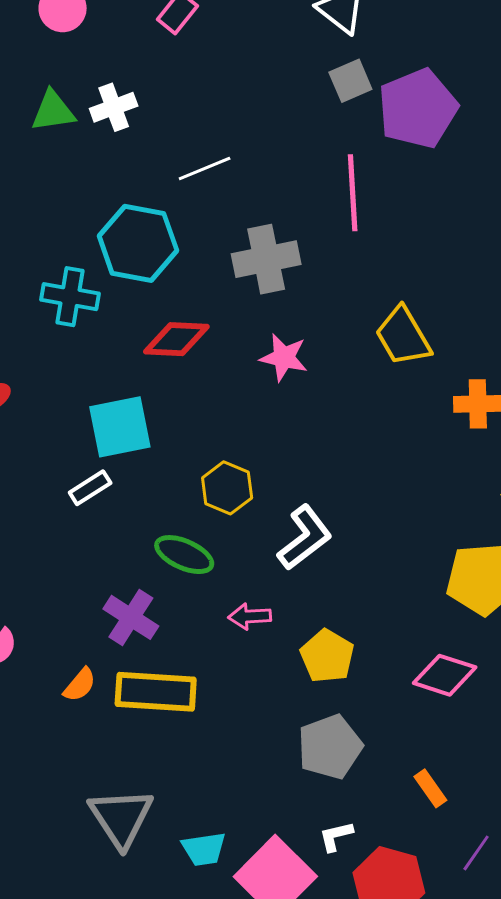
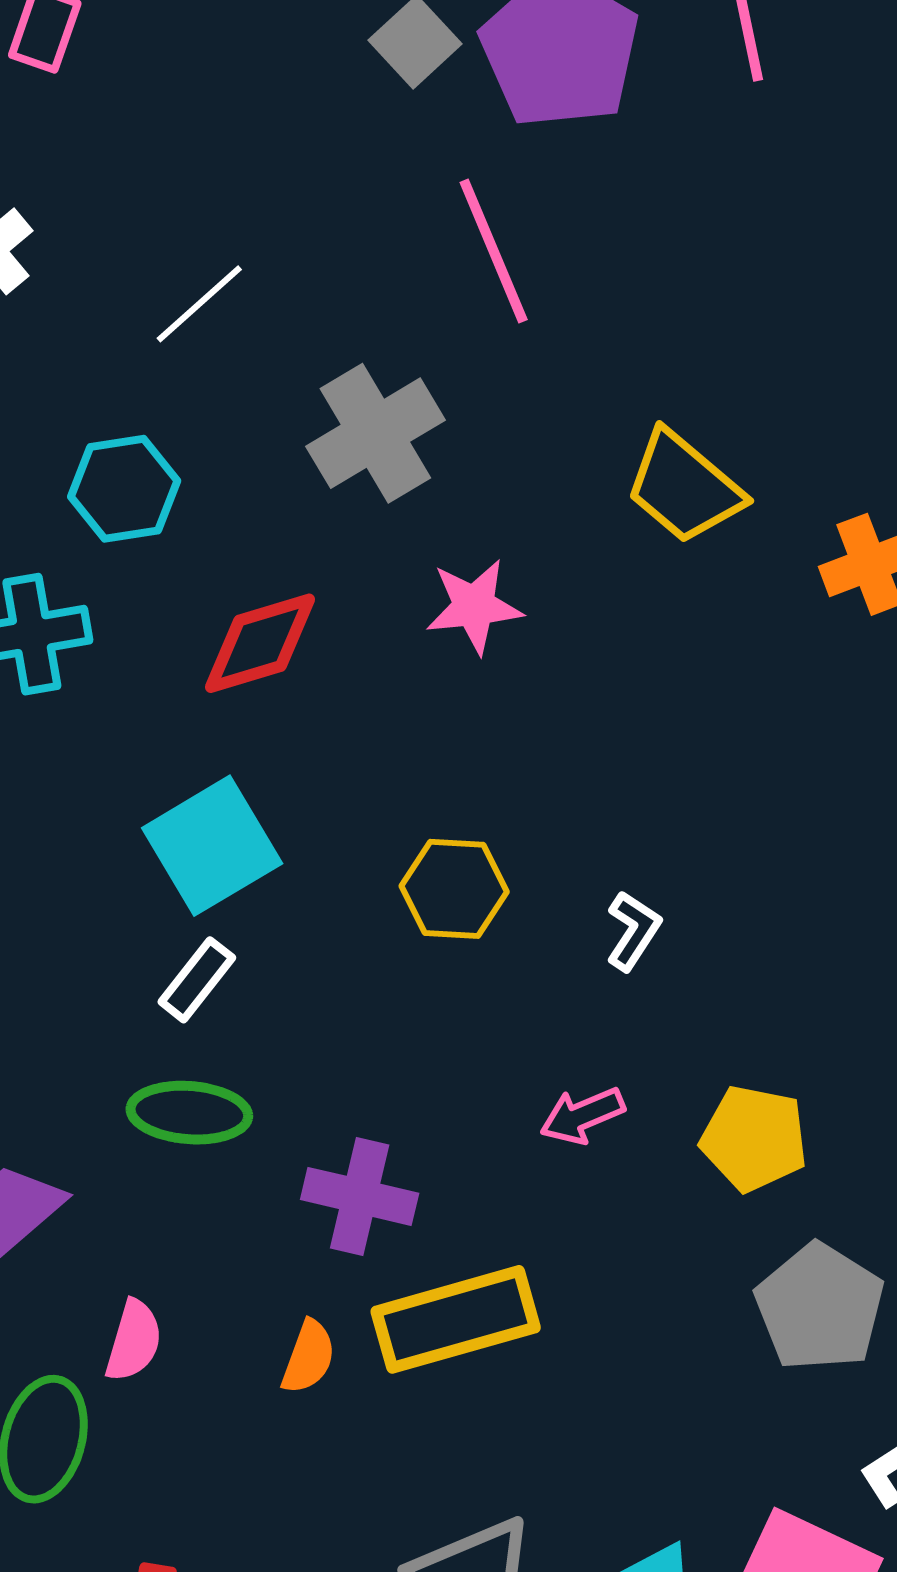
cyan hexagon: (138, 243) -> (124, 489), size x0.7
white L-shape: (305, 538) -> (633, 931), size x0.6
green ellipse: (184, 555) -> (189, 1113), moved

